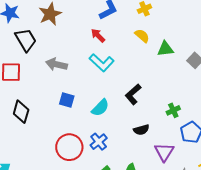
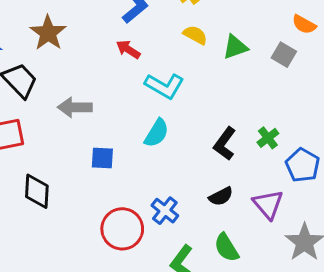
cyan L-shape: (102, 63) -> (164, 86), moved
black L-shape: (133, 94) -> (225, 144), moved
cyan semicircle: (100, 108) -> (157, 133), moved
black semicircle: (141, 130) -> (221, 196), moved

